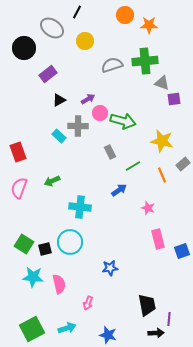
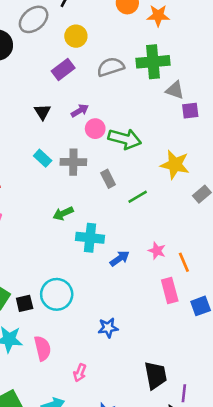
gray ellipse: (52, 28) -> (34, 19), turned -75
purple rectangle: (48, 74) -> (63, 70), moved
black triangle: (59, 100) -> (43, 112), turned -32
gray cross: (78, 126) -> (73, 162), moved
orange line: (162, 175) -> (184, 262), moved
green arrow: (52, 181) -> (63, 213), moved
blue arrow: (119, 190) -> (120, 258), moved
cyan cross: (80, 207) -> (90, 238), moved

